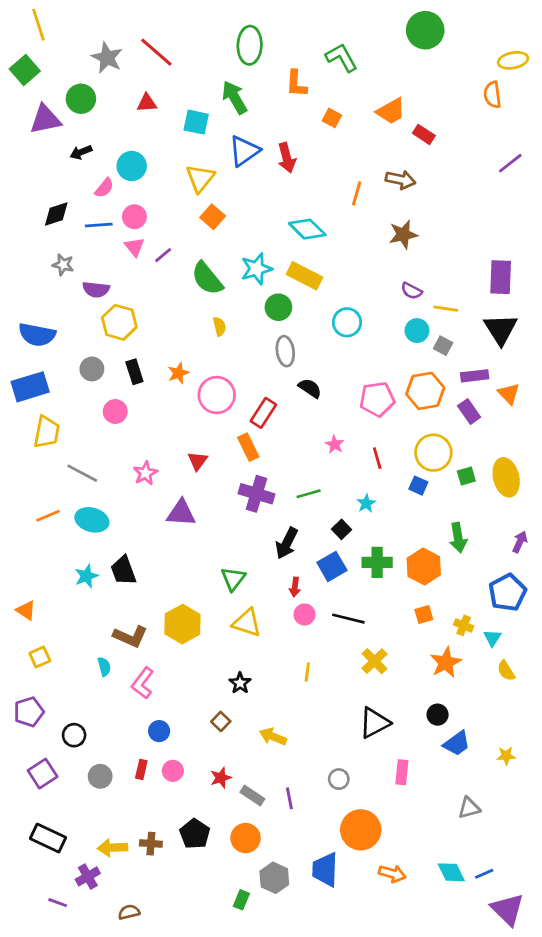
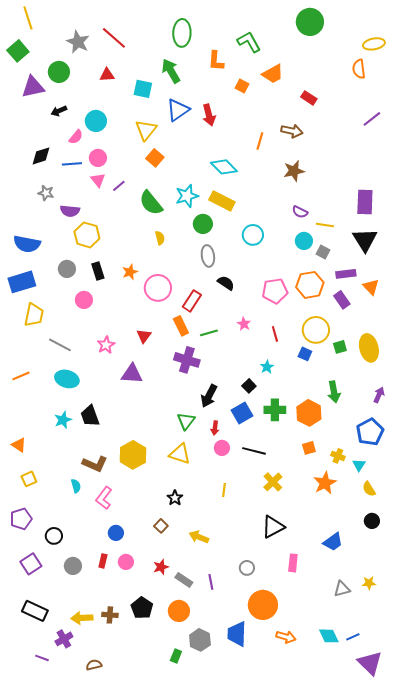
orange trapezoid: (391, 111) -> (273, 74), moved
green line: (309, 494) -> (209, 333), moved
orange line: (48, 516) -> (21, 376), moved
green triangle: (233, 579) -> (186, 421), moved
black circle: (438, 715) -> (372, 521), moved
yellow star: (506, 756) -> (369, 583), moved

